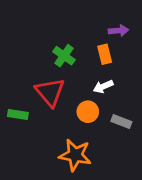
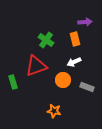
red triangle: (50, 92) -> (36, 66), turned 50
green rectangle: (18, 114) -> (13, 82), turned 64
orange star: (75, 155) -> (54, 111), size x0.6

